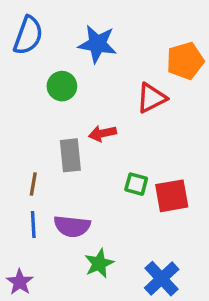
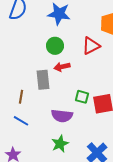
green circle: (62, 86) -> (55, 46), moved
blue line: (33, 225) -> (21, 121), turned -56
purple semicircle: (72, 226) -> (62, 116), moved

